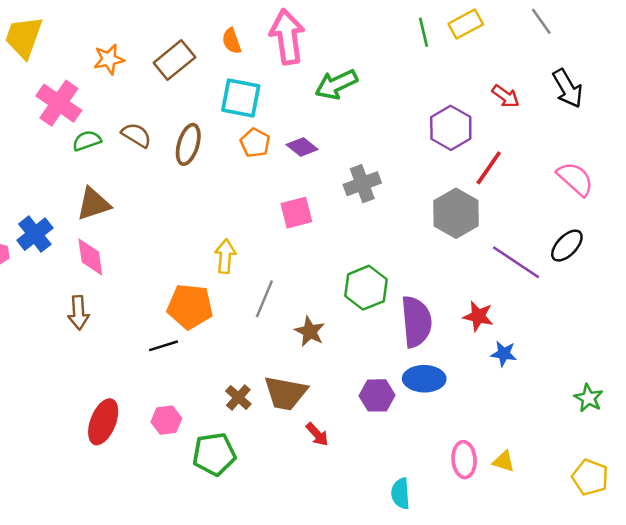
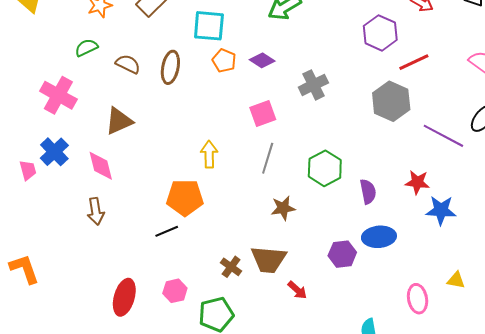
pink cross: (59, 103) -> (58, 95), moved
green semicircle: (87, 141) -> (86, 48), moved
red line: (489, 168) -> (414, 62), turned 36
brown triangle: (93, 204) -> (119, 121), moved
gray line: (264, 299) -> (268, 158), moved
purple semicircle: (416, 322) -> (368, 192), size x0.6
brown star: (310, 332) -> (283, 208), turned -30
blue star: (504, 354) -> (441, 210), size x1.4
yellow triangle: (504, 461) -> (456, 280), moved

